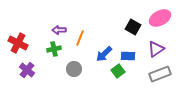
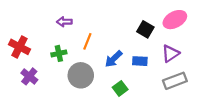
purple arrow: (59, 30) -> (64, 22), moved
gray circle: (74, 69) -> (81, 75), size x1.5
green square: (118, 71) -> (120, 88), moved

